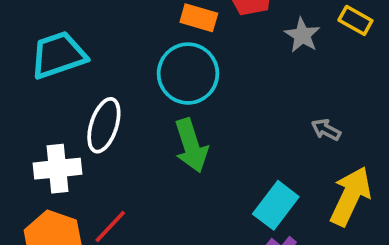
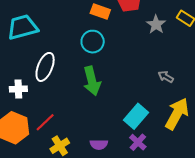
cyan circle: (188, 74) -> (93, 42), size x0.7
white cross: (57, 169) -> (18, 89), size x0.7

